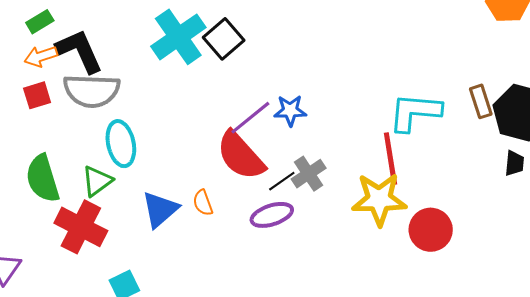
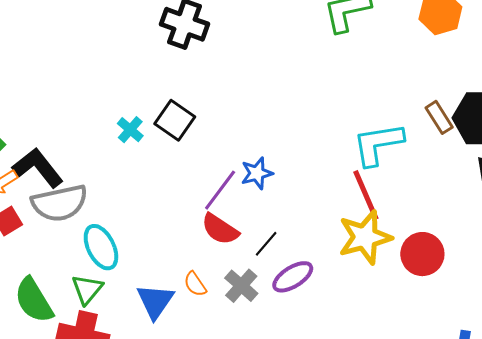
cyan cross: (178, 37) -> (130, 130), size x0.5
red semicircle: (241, 156) -> (220, 229), size x0.7
gray cross: (309, 174) -> (241, 286), moved
purple ellipse: (272, 215) -> (293, 277), moved

